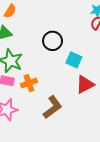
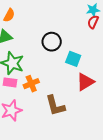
brown L-shape: (53, 107) -> (55, 106), turned 115

